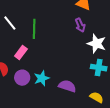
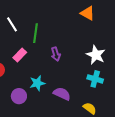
purple arrow: (80, 25) -> (56, 54), moved
purple circle: (22, 78) -> (19, 96), moved

